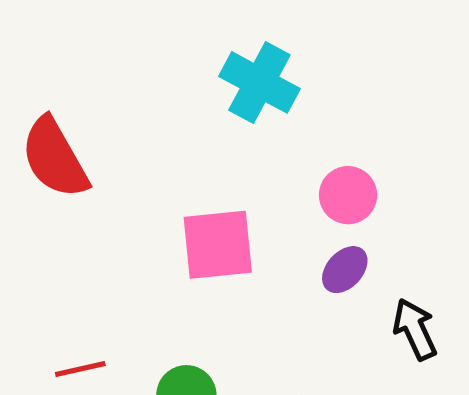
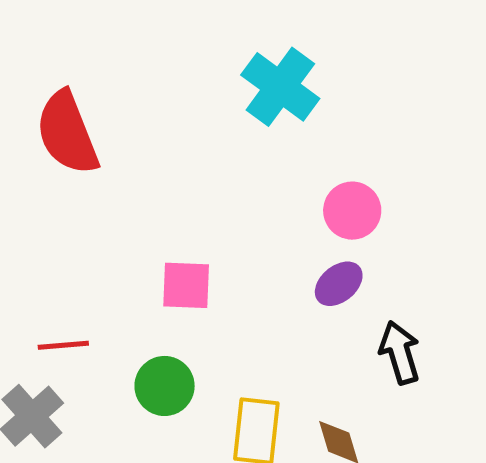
pink square: (218, 245) -> (186, 285), moved, size x0.7

